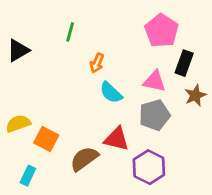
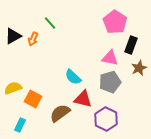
green line: (70, 32) -> (50, 23), turned -56
orange arrow: (97, 63) -> (33, 39), moved
cyan semicircle: (111, 93) -> (73, 77), moved

